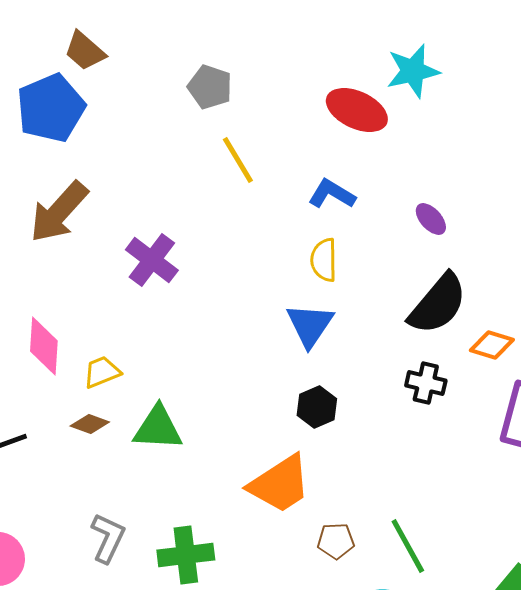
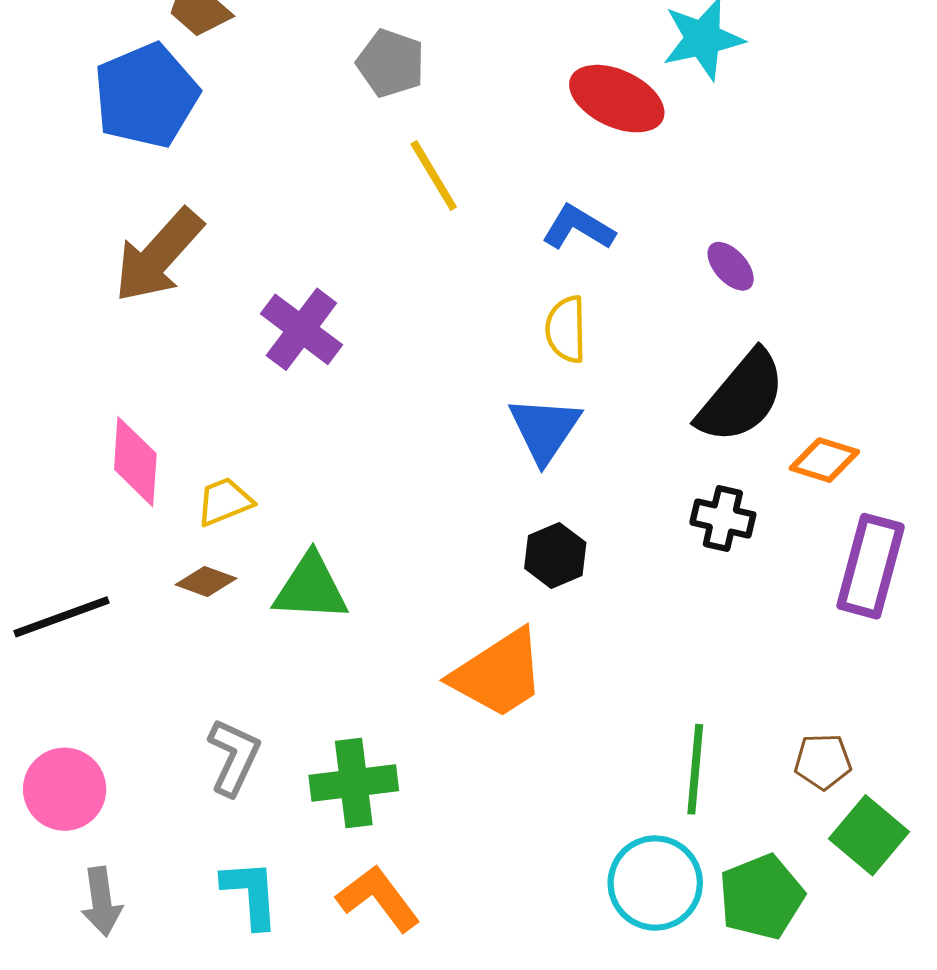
brown pentagon: (336, 541) -> (823, 762), moved
green line: (408, 546) -> (695, 769), turned 34

